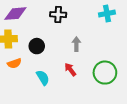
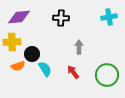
black circle: (37, 46) -> (32, 54), moved
cyan semicircle: (43, 78) -> (45, 69), moved

